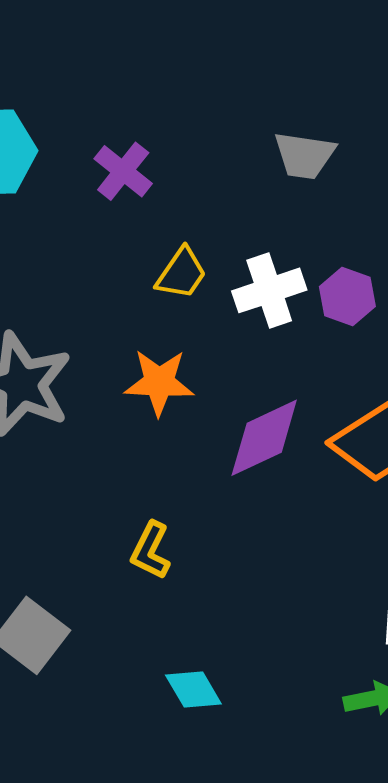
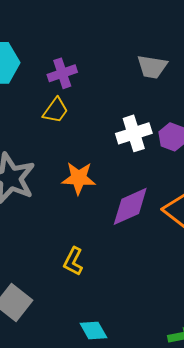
purple cross: (123, 171) -> (62, 73), turned 32
yellow trapezoid: (181, 274) -> (56, 110), moved

